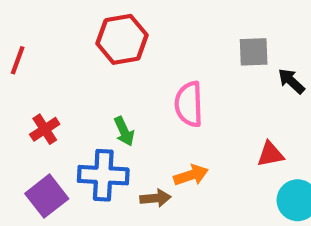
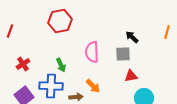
gray square: (254, 52) -> (123, 54), moved
black arrow: (291, 81) -> (132, 37), moved
orange arrow: (191, 175) -> (93, 86), turned 63

